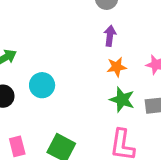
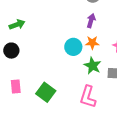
cyan circle: (42, 85) -> (73, 47), moved

